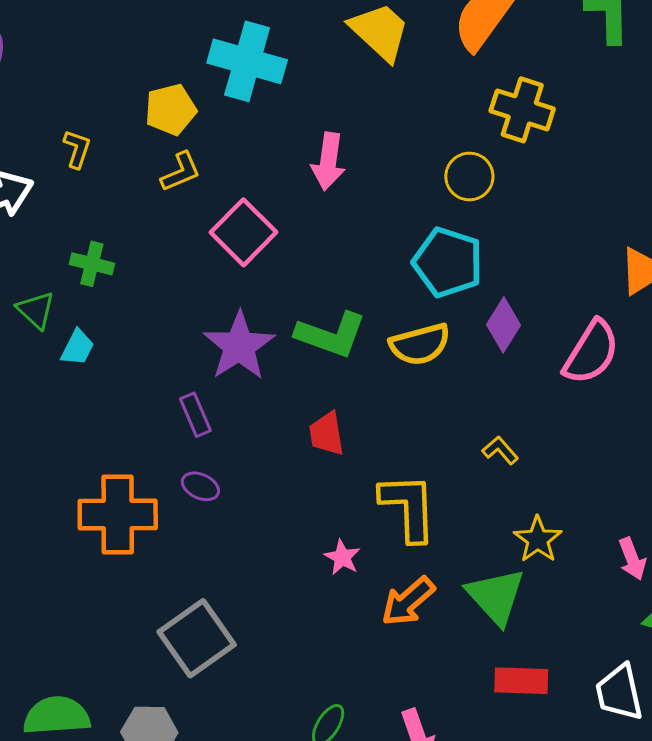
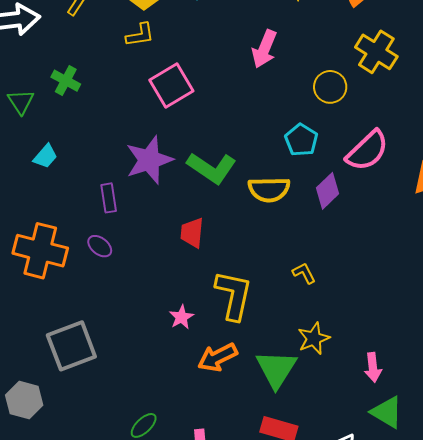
pink arrow: (328, 161) -> (264, 49), moved
cyan pentagon: (448, 262) -> (301, 140), size x0.7
cyan trapezoid: (77, 347) -> (45, 156), moved
pink semicircle: (591, 352) -> (367, 151), moved

